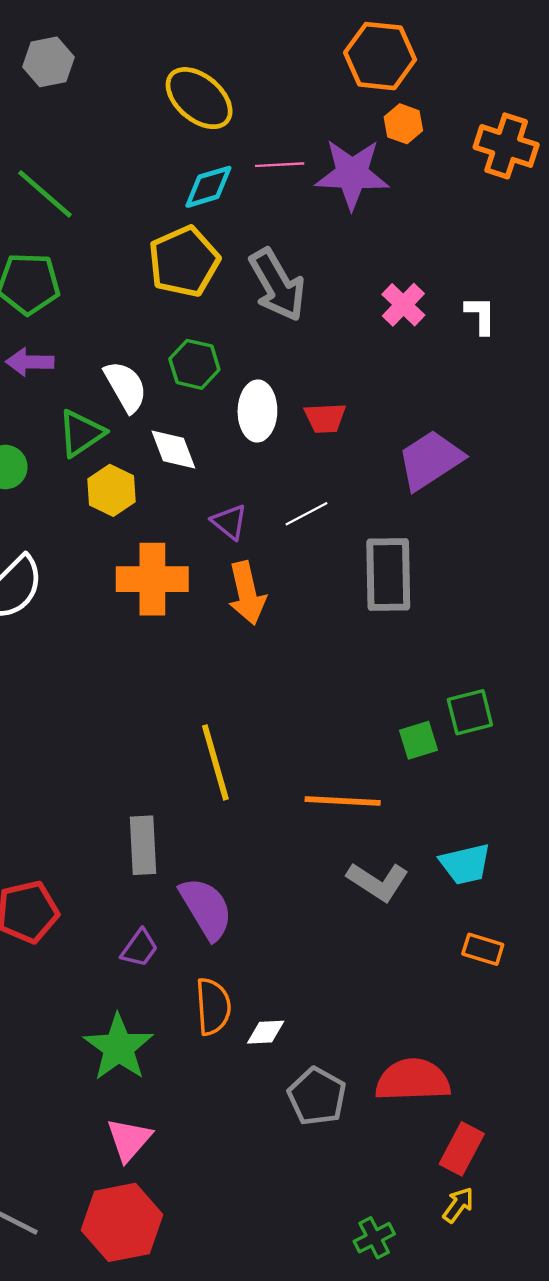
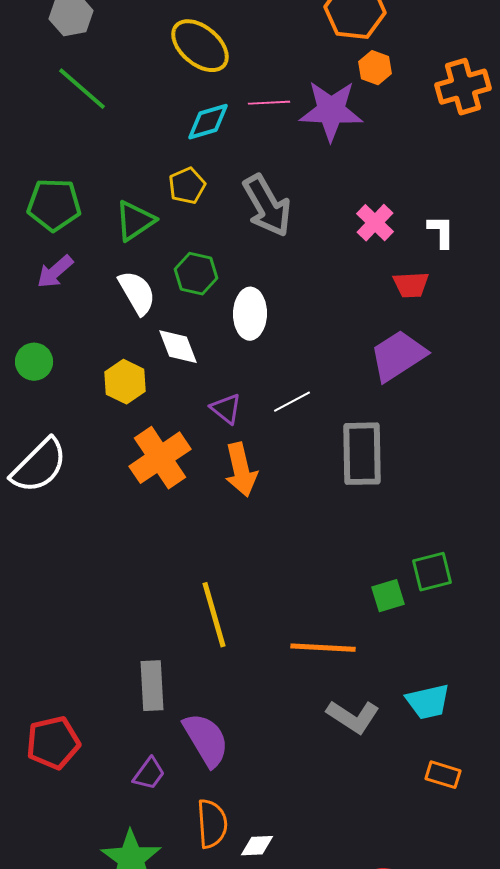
orange cross: (506, 146) -> (463, 87), turned -34
green line: (45, 194) -> (82, 89), moved
yellow pentagon: (184, 262) -> (187, 186), size x0.6
purple arrow: (30, 362) -> (55, 272), turned -42
red trapezoid: (325, 418) -> (411, 285), moved
green triangle: (81, 433) -> (135, 221), moved
orange cross: (152, 579) -> (160, 458), turned -34

